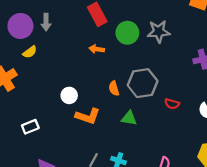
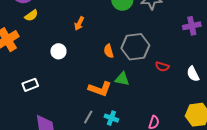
orange arrow: (97, 49) -> (79, 23), moved, turned -72
white circle: (69, 95) -> (58, 51), moved
orange L-shape: (88, 116) -> (100, 89), moved

